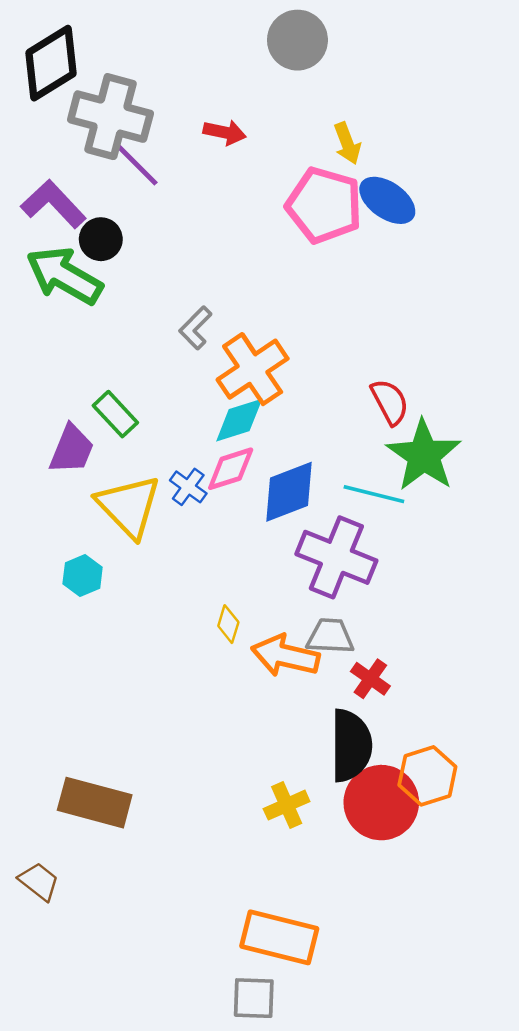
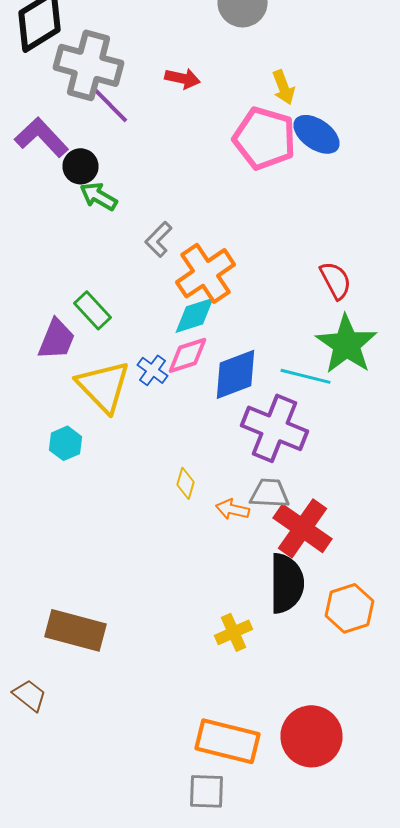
green arrow: (64, 276) -> (98, 196), moved, size x0.6
red semicircle: (390, 402) -> (336, 280), moved
orange arrow: (285, 656) -> (232, 509), size x0.6
red cross: (370, 679) -> (302, 528), size x1.8
red circle: (381, 803) -> (312, 736), moved

